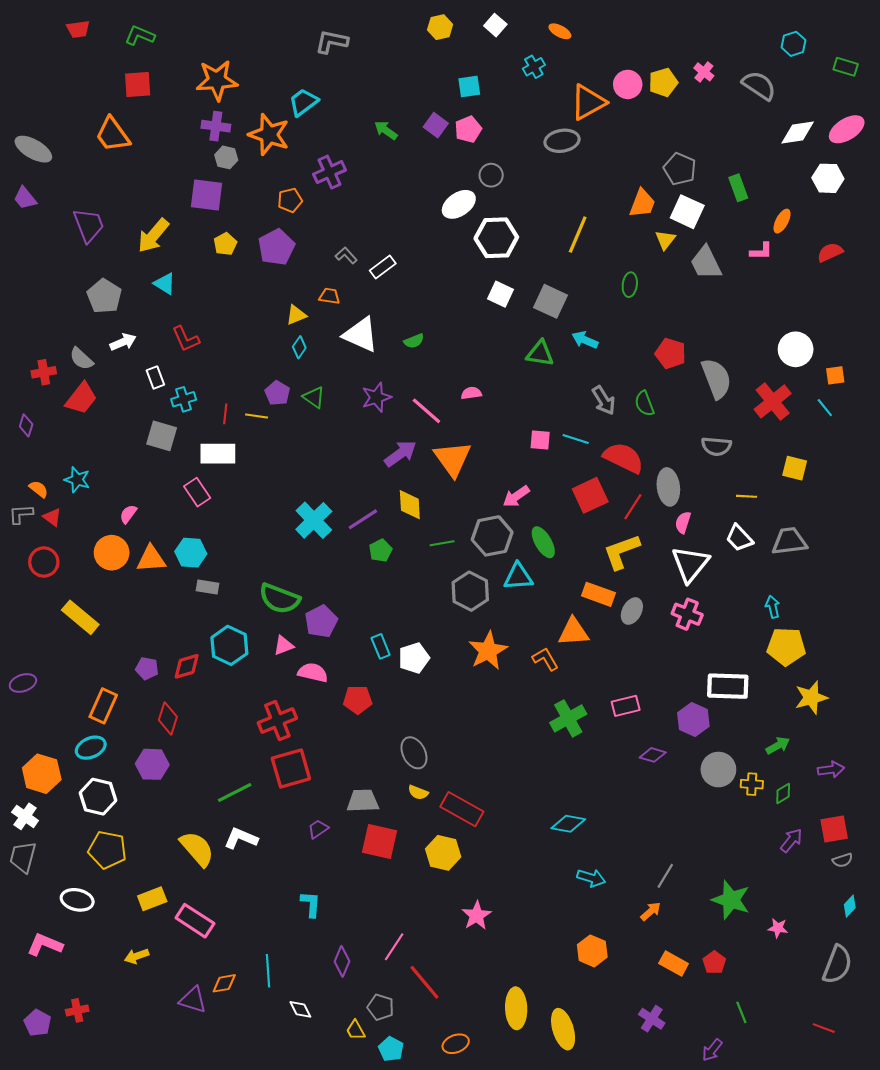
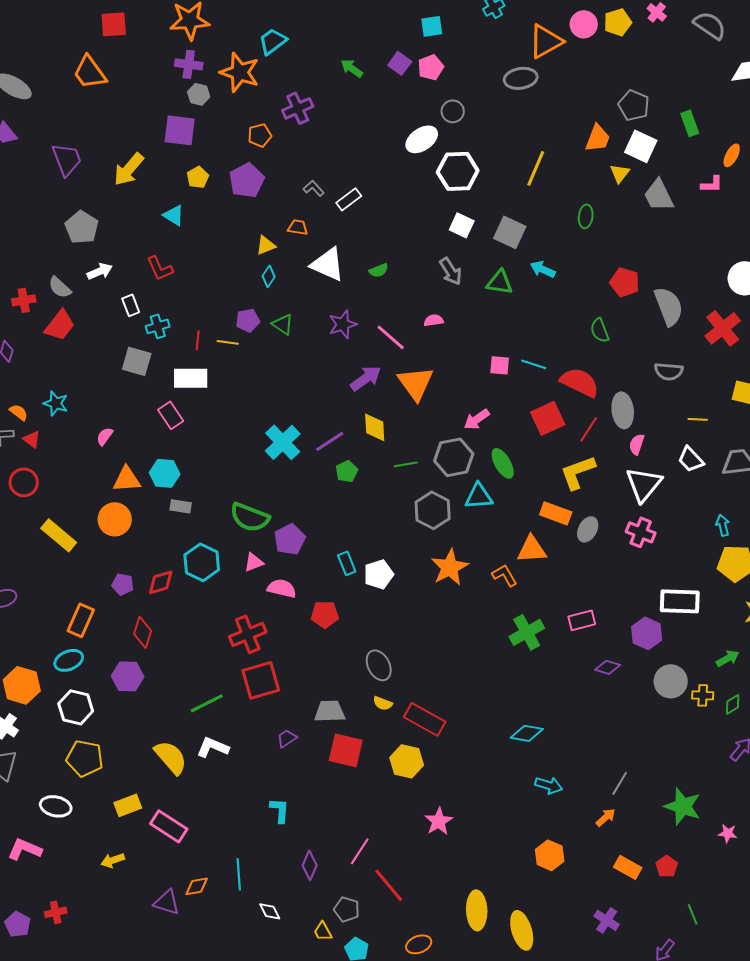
cyan triangle: (165, 284) -> (174, 215), moved
purple pentagon: (277, 393) -> (248, 320), turned 30
gray arrow: (604, 400) -> (451, 271), moved
orange circle: (112, 553) -> (115, 519), moved

